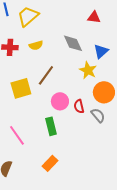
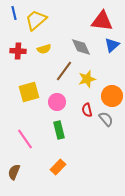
red triangle: (94, 17) -> (102, 21), size x1.6
blue triangle: (101, 51) -> (112, 45), moved
yellow star: (88, 70) -> (87, 79), moved, turned 30
brown line: (46, 75) -> (64, 71), moved
pink circle: (60, 101) -> (57, 102), moved

